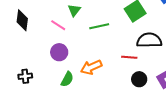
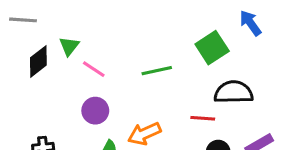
green triangle: (74, 10) -> (69, 46), moved
black diamond: (22, 20) -> (38, 61), turned 45

